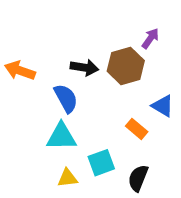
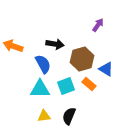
brown hexagon: (126, 66) -> (82, 59), moved
cyan square: (101, 163) -> (66, 86), moved
black semicircle: (138, 178) -> (69, 116), moved

